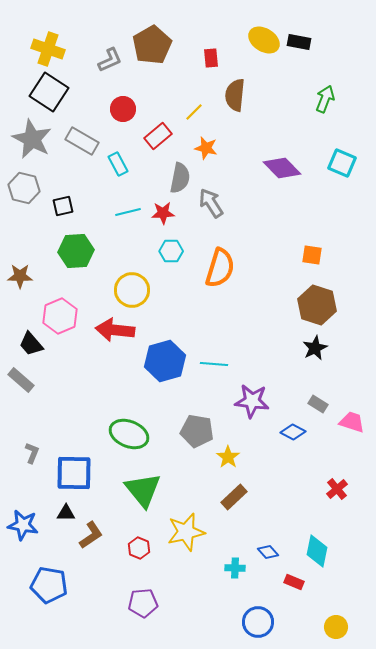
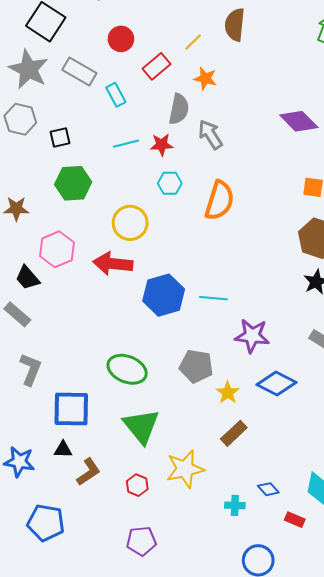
purple diamond: (282, 168) -> (299, 121), moved
blue diamond: (293, 432) -> (276, 383), moved, size x1.5
gray L-shape: (32, 453) -> (31, 369), moved, size x1.5

